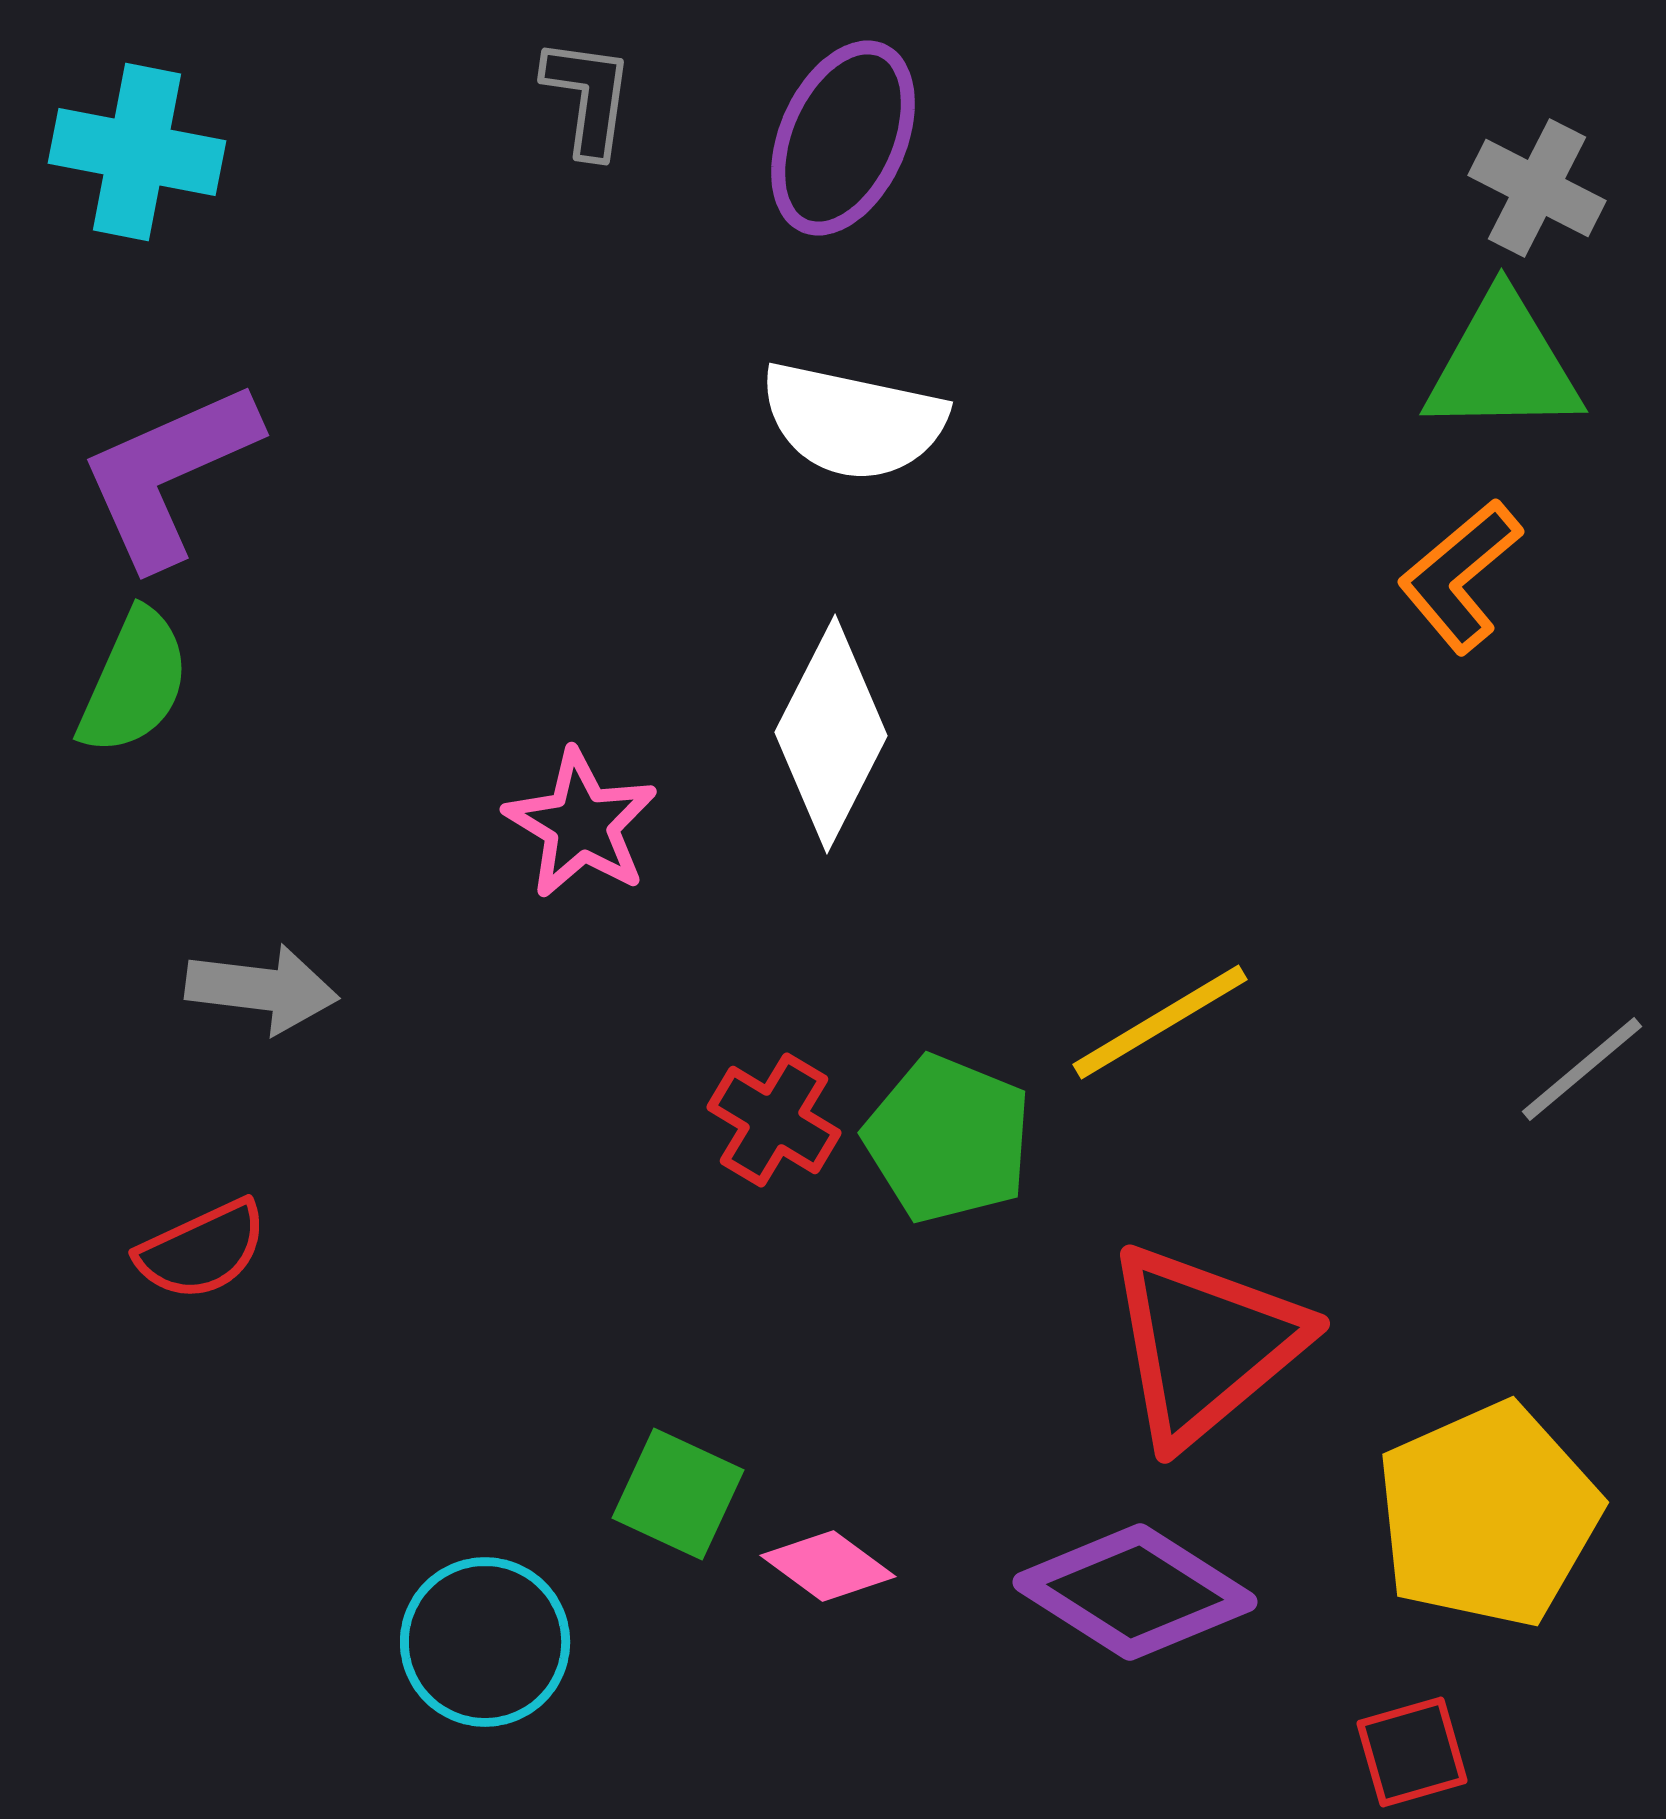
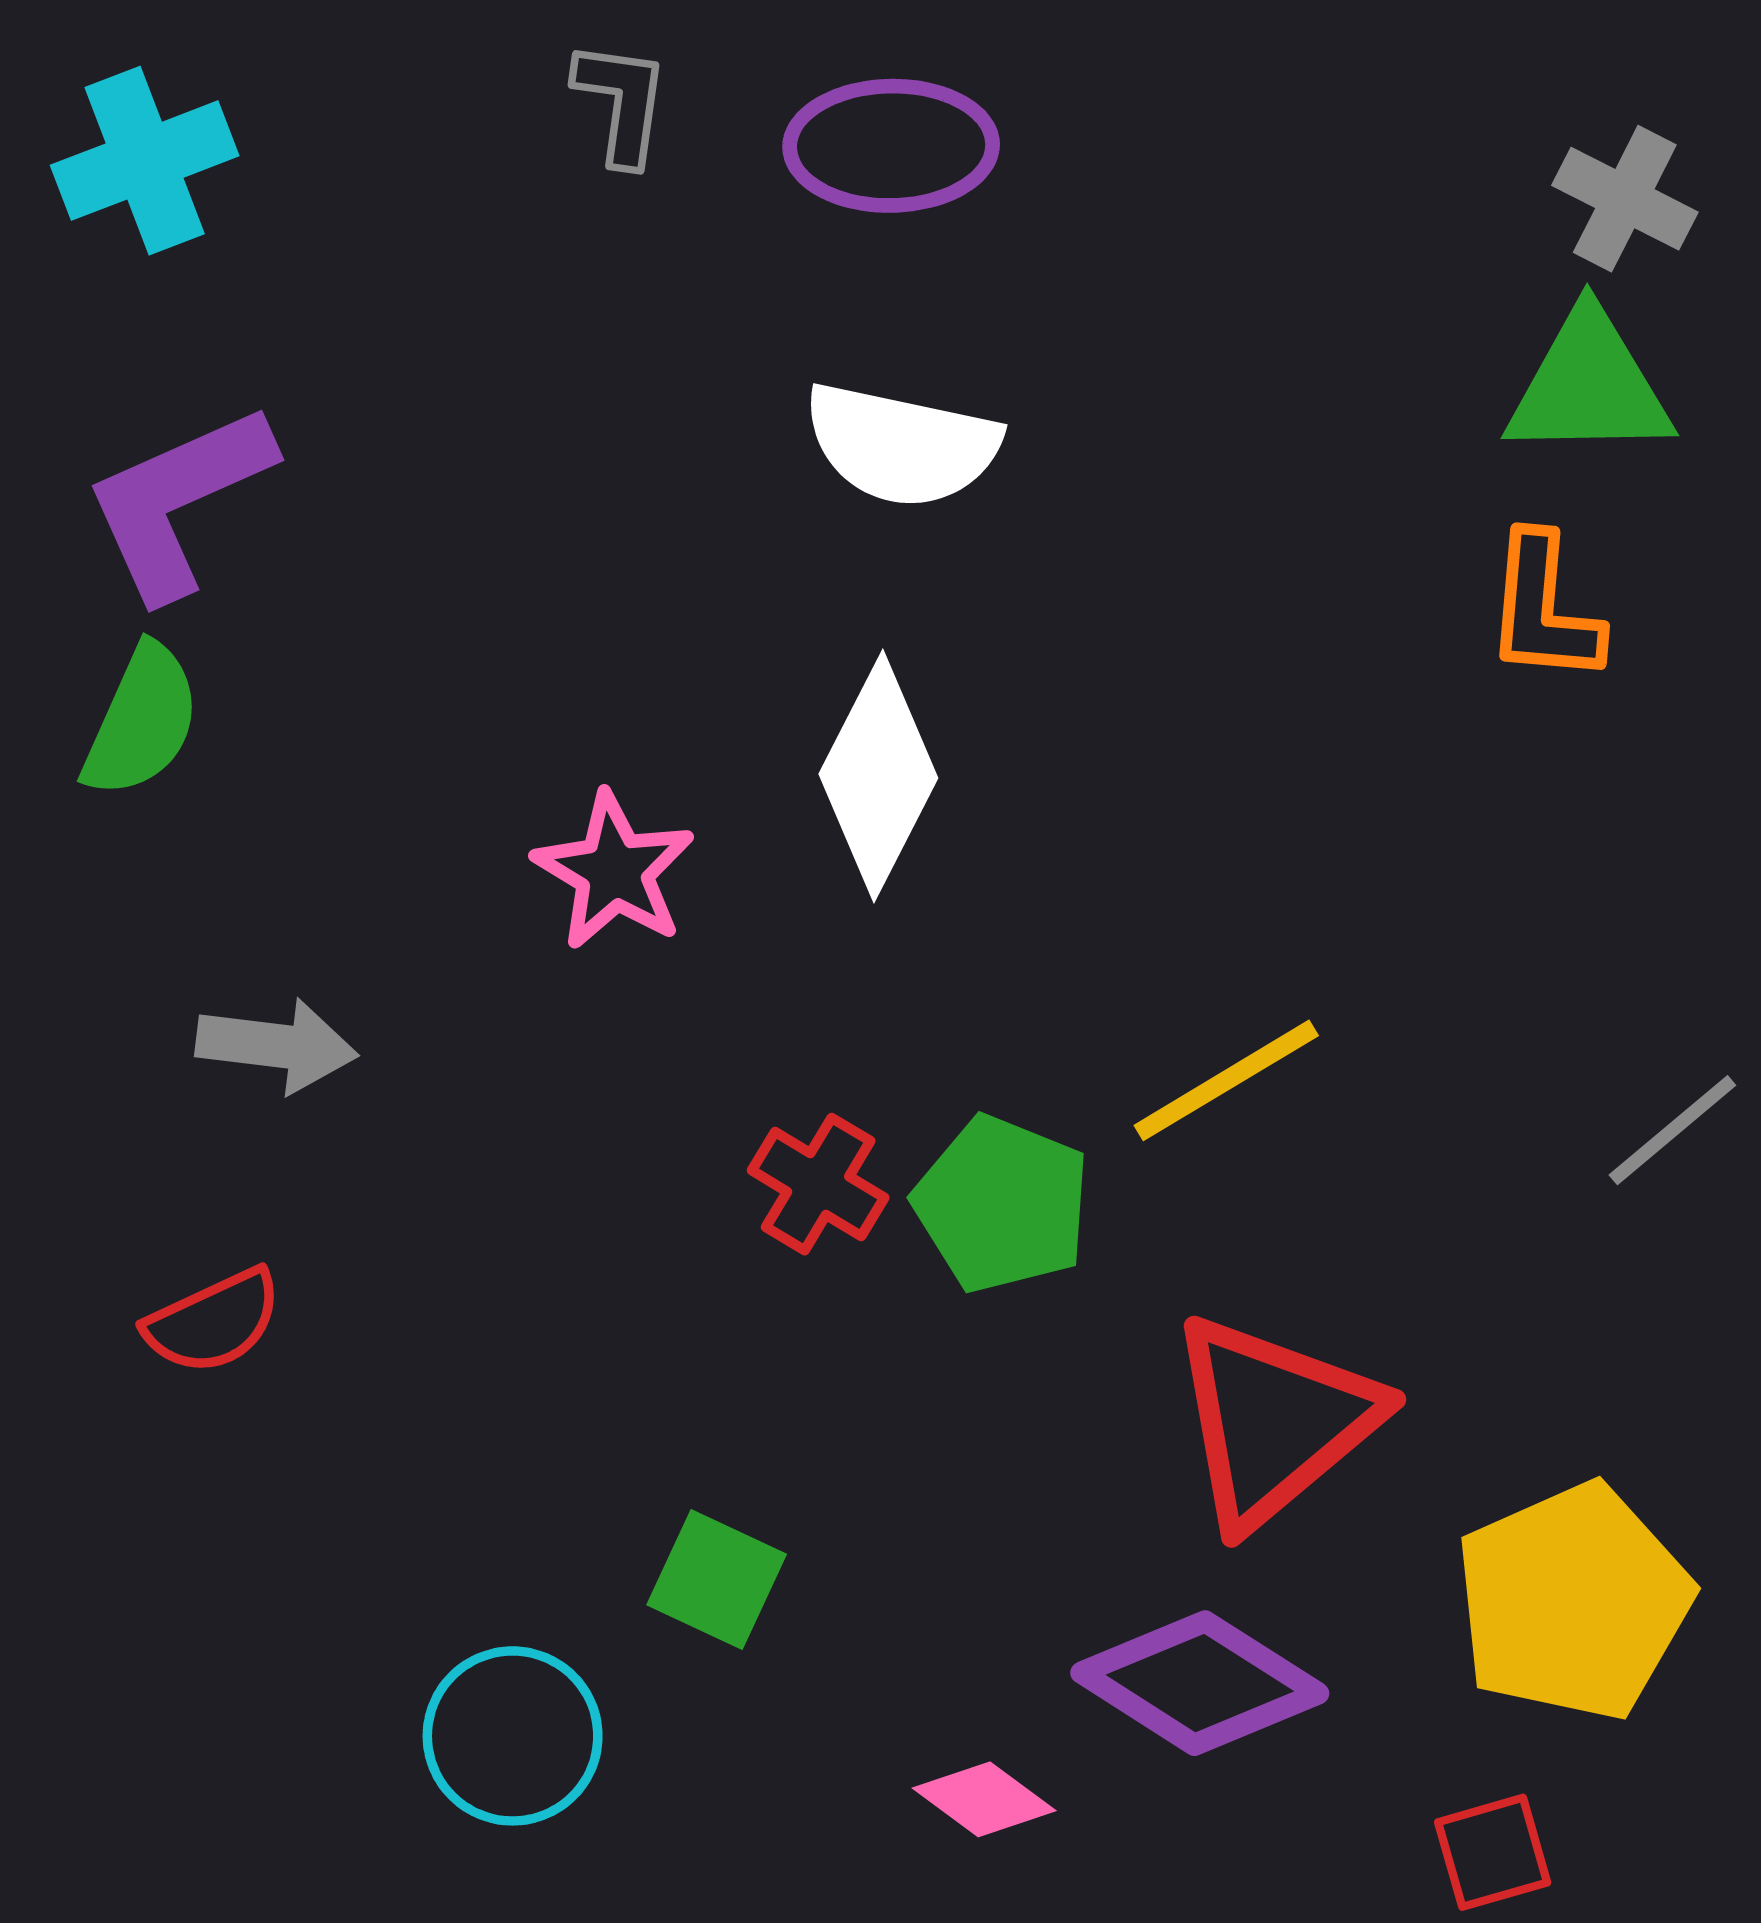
purple ellipse: (843, 138) -> (891, 146), turned 65
cyan cross: (137, 152) -> (145, 161), turned -32
orange L-shape: (1460, 576) -> (1543, 609), turned -45
pink diamond: (828, 1566) -> (984, 1799), moved

